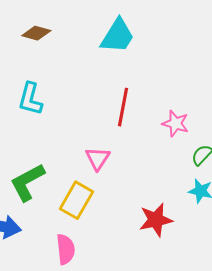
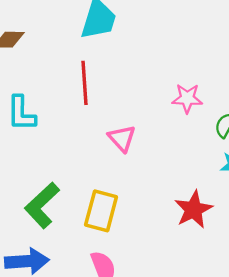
red line: (123, 107) -> (84, 83), moved
pink triangle: (98, 158) -> (122, 138), moved

